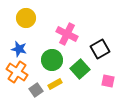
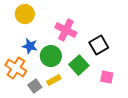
blue star: (19, 49) -> (30, 46), moved

